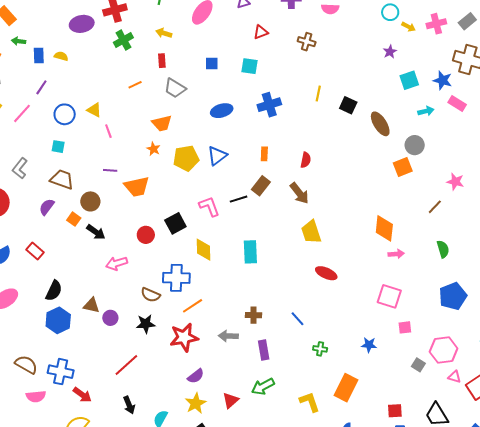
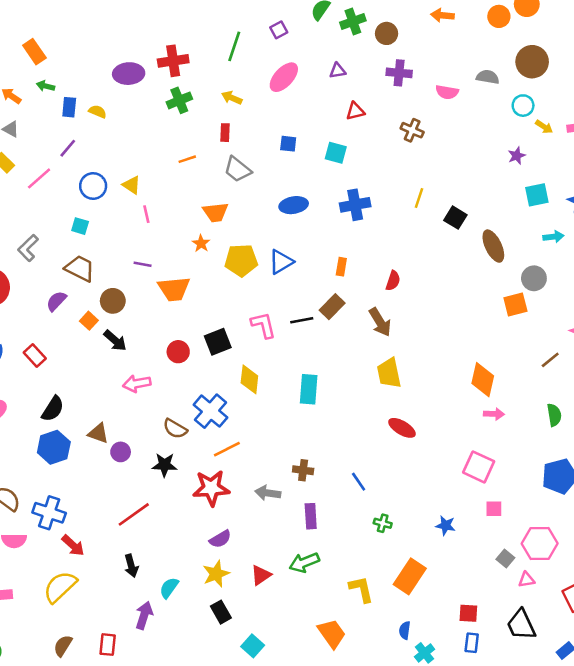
blue cross: (176, 278) -> (211, 411), turned 32
pink triangle: (455, 377) -> (526, 580), moved, turned -32

